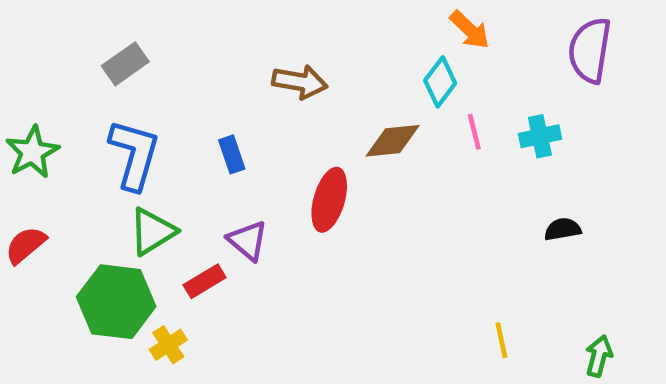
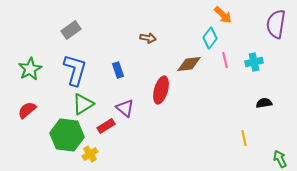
brown arrow: (300, 82) -> (148, 38), size x0.7
yellow line: (501, 340) -> (244, 138), moved
green arrow: (599, 356) -> (280, 159), turned -42

